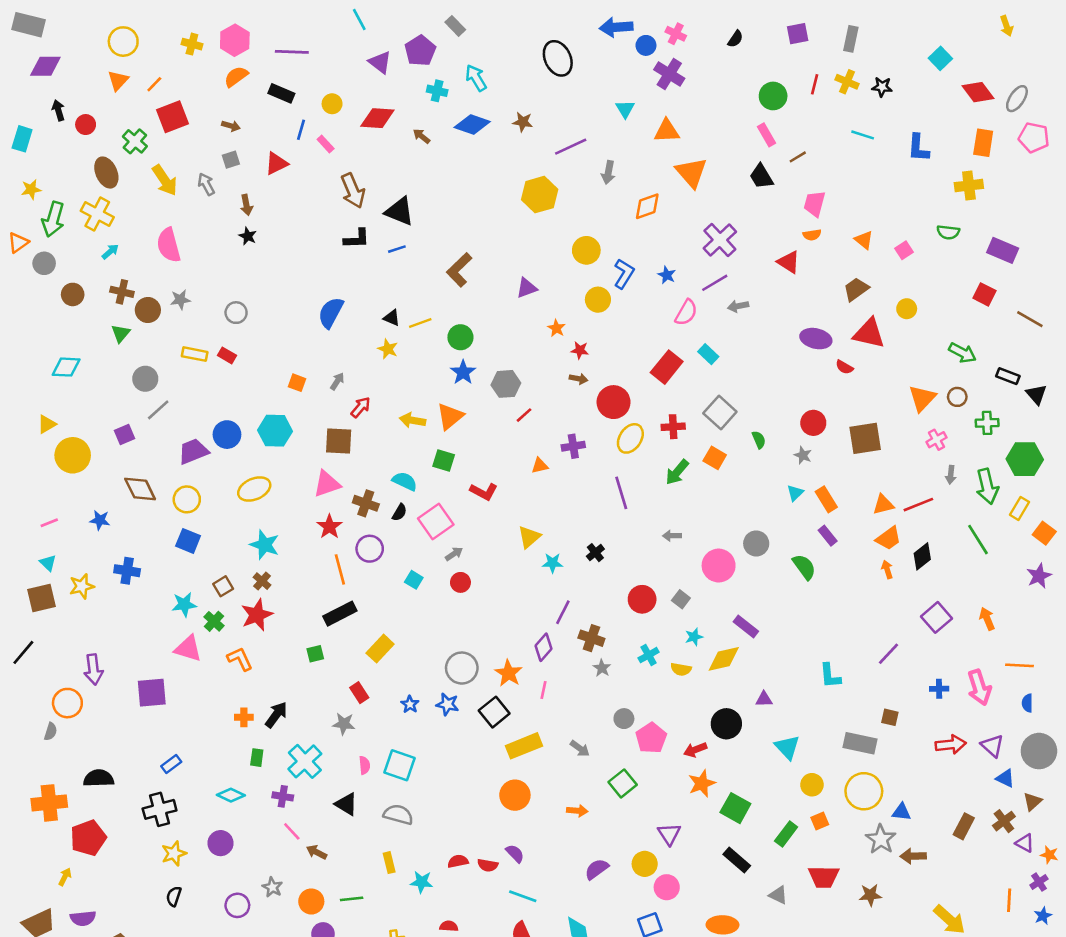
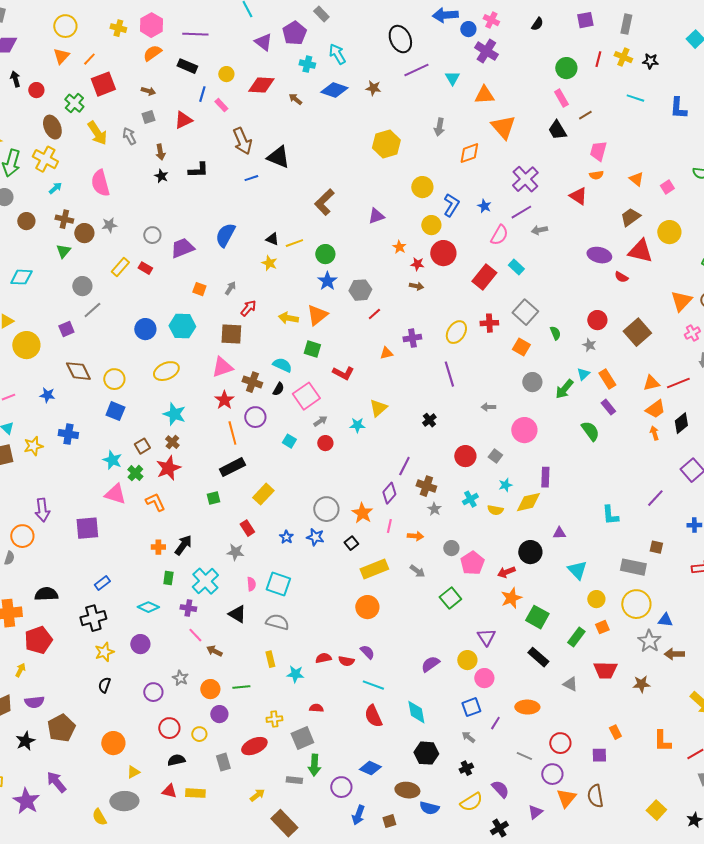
purple line: (571, 147) -> (416, 70), moved
black L-shape: (357, 239) -> (198, 170), moved
blue line: (397, 249) -> (251, 178), moved
yellow circle: (907, 309) -> (669, 232), size x1.5
yellow rectangle: (195, 354) -> (120, 267), turned -60
red circle: (614, 402) -> (443, 253), moved
brown square: (865, 438) -> (637, 332), turned -32
purple trapezoid: (193, 451) -> (182, 248), moved
green arrow: (677, 472) -> (564, 389), moved
gray circle: (756, 543) -> (532, 382), moved
cyan star: (553, 563) -> (357, 425), moved
cyan star: (184, 604) -> (112, 460), turned 30
purple rectangle: (746, 626) -> (545, 477), turned 54
black square: (494, 712) -> (351, 543), size x0.6
orange arrow: (577, 811) -> (415, 536), moved

